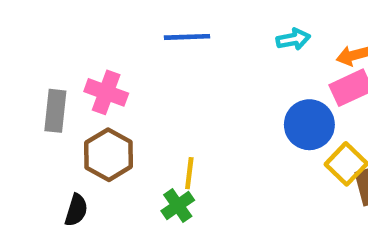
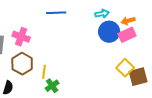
blue circle: (309, 125) -> (109, 32), moved
yellow line: (189, 173) -> (44, 72), moved

